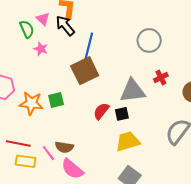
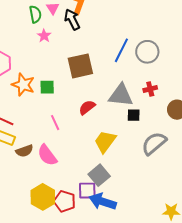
blue line: (89, 46) -> (121, 50), moved
black square: (122, 114) -> (134, 115), moved
yellow trapezoid: (128, 141) -> (105, 141), turned -50
brown semicircle: (64, 147) -> (24, 151), moved, turned -42
pink line: (48, 153) -> (55, 123), moved

